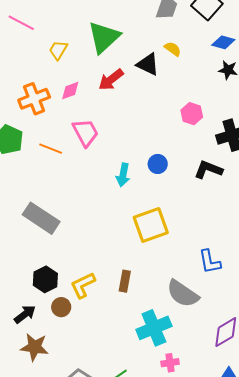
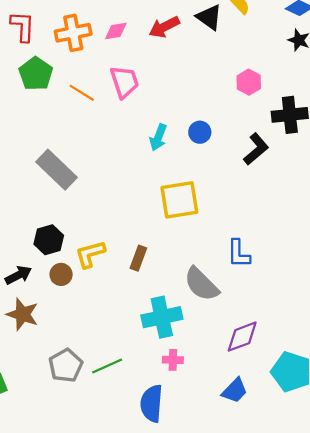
black L-shape: (208, 170) -> (256, 149), turned 108

